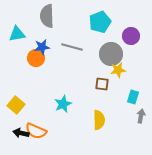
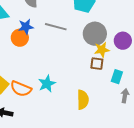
purple circle: (131, 36) -> (123, 41), moved
brown square: (102, 84) -> (97, 64), moved
orange semicircle: (36, 131) -> (21, 89), moved

